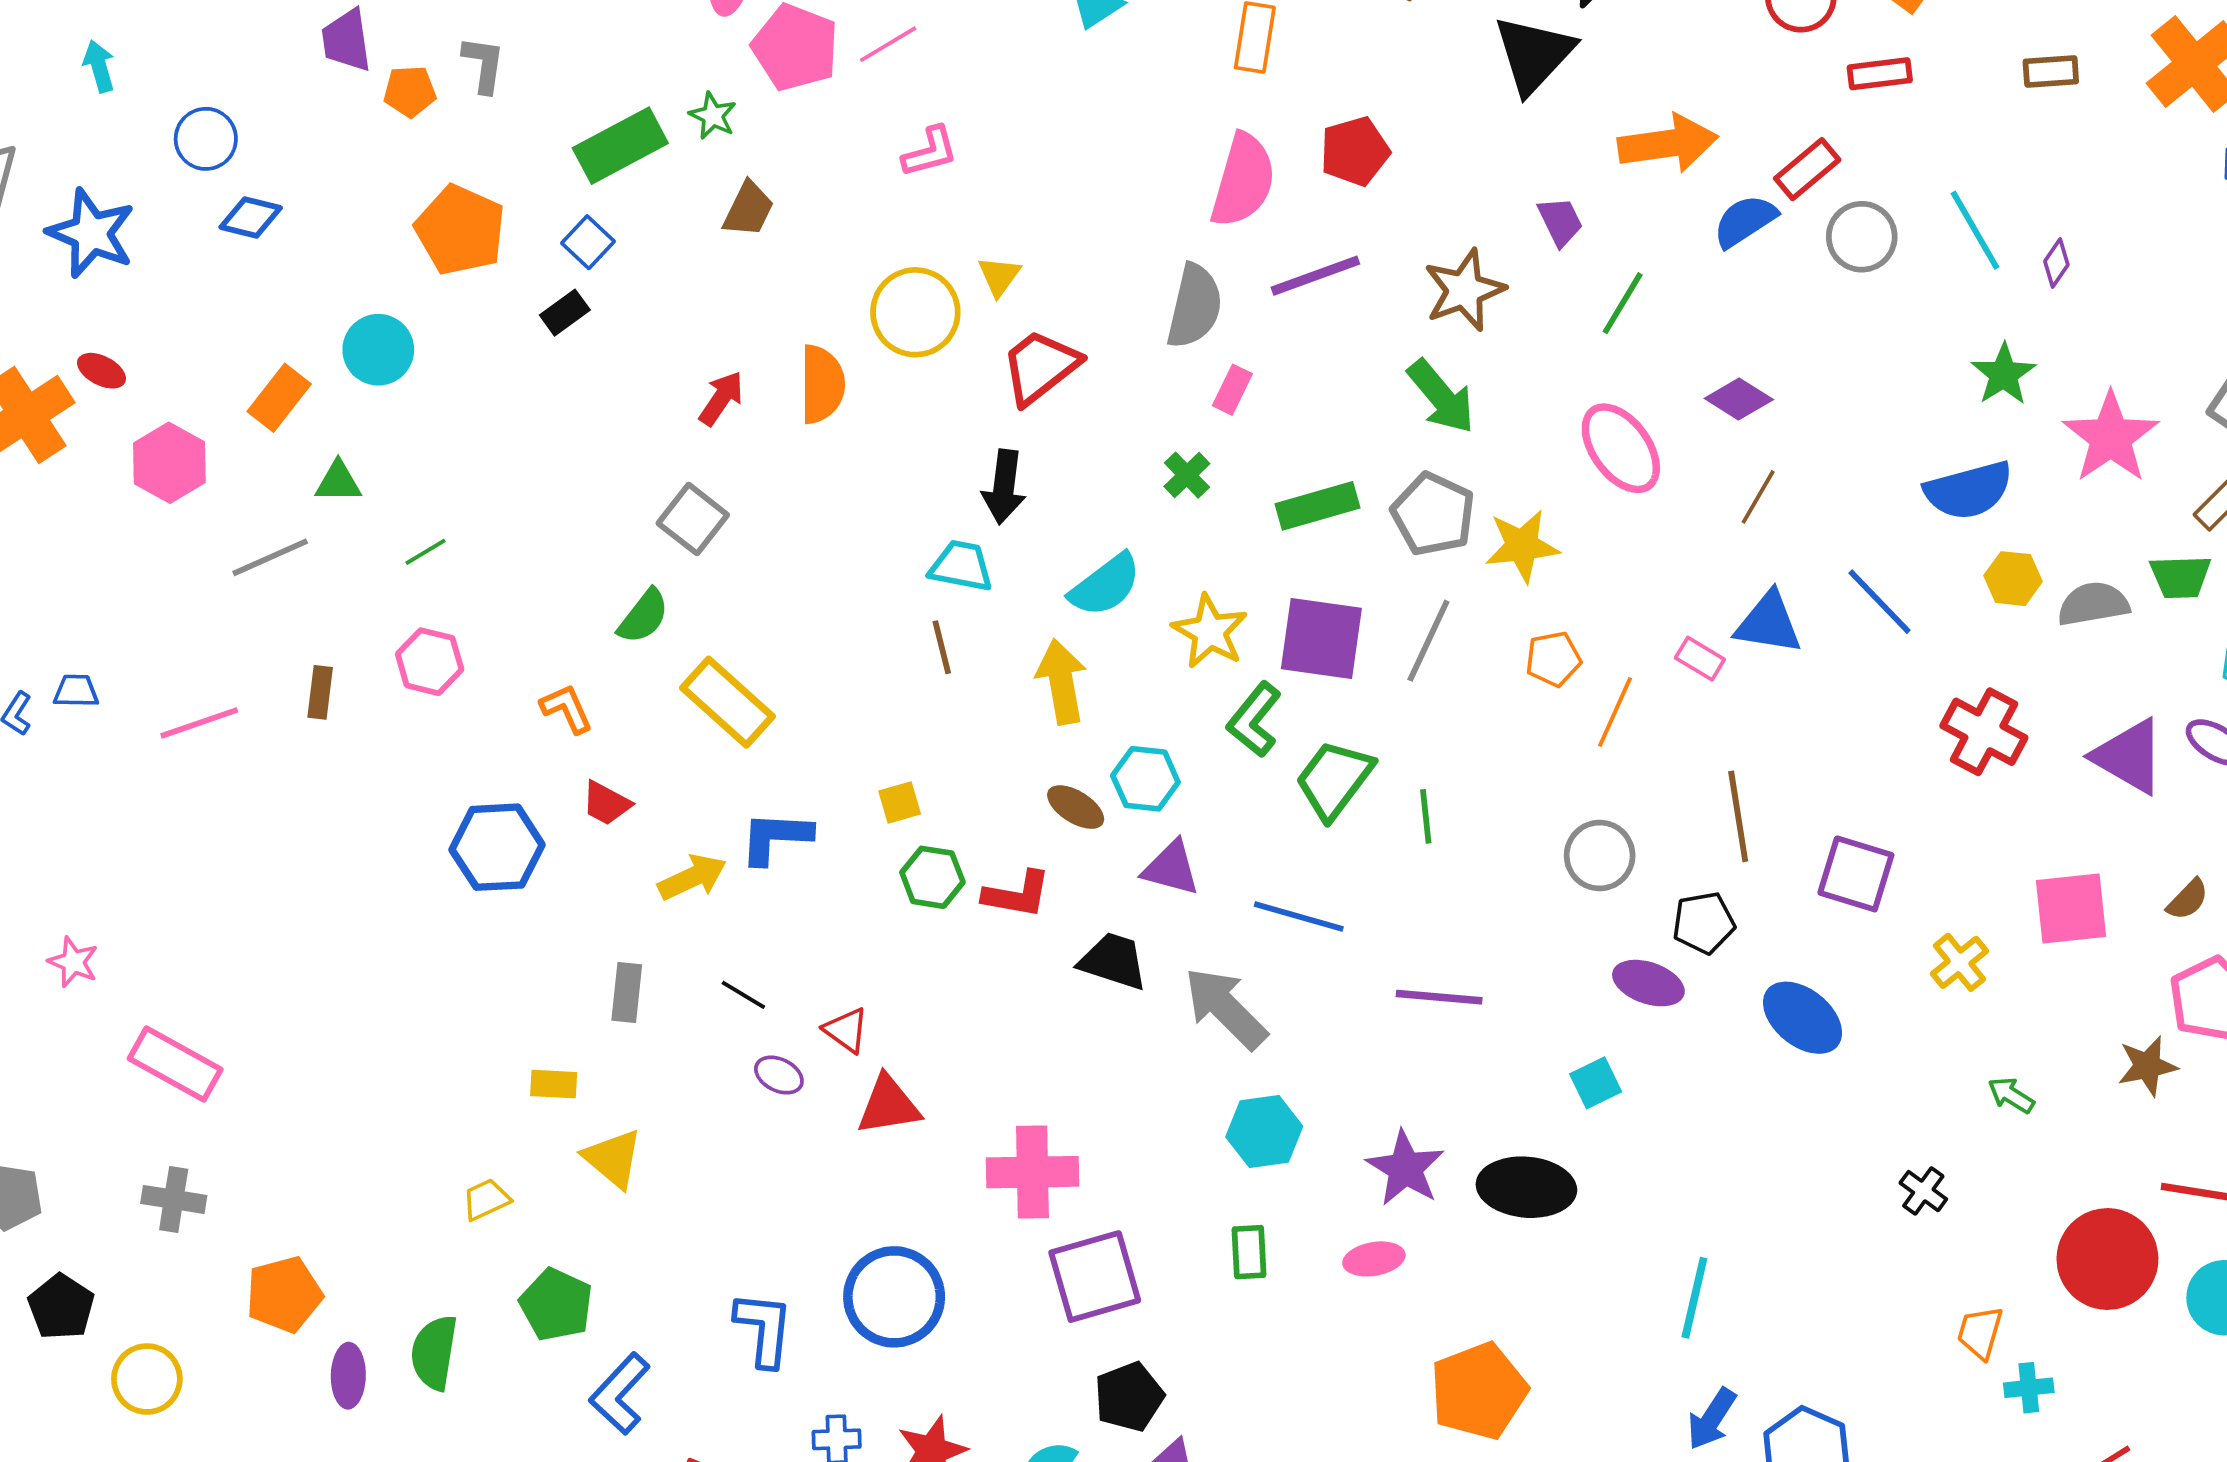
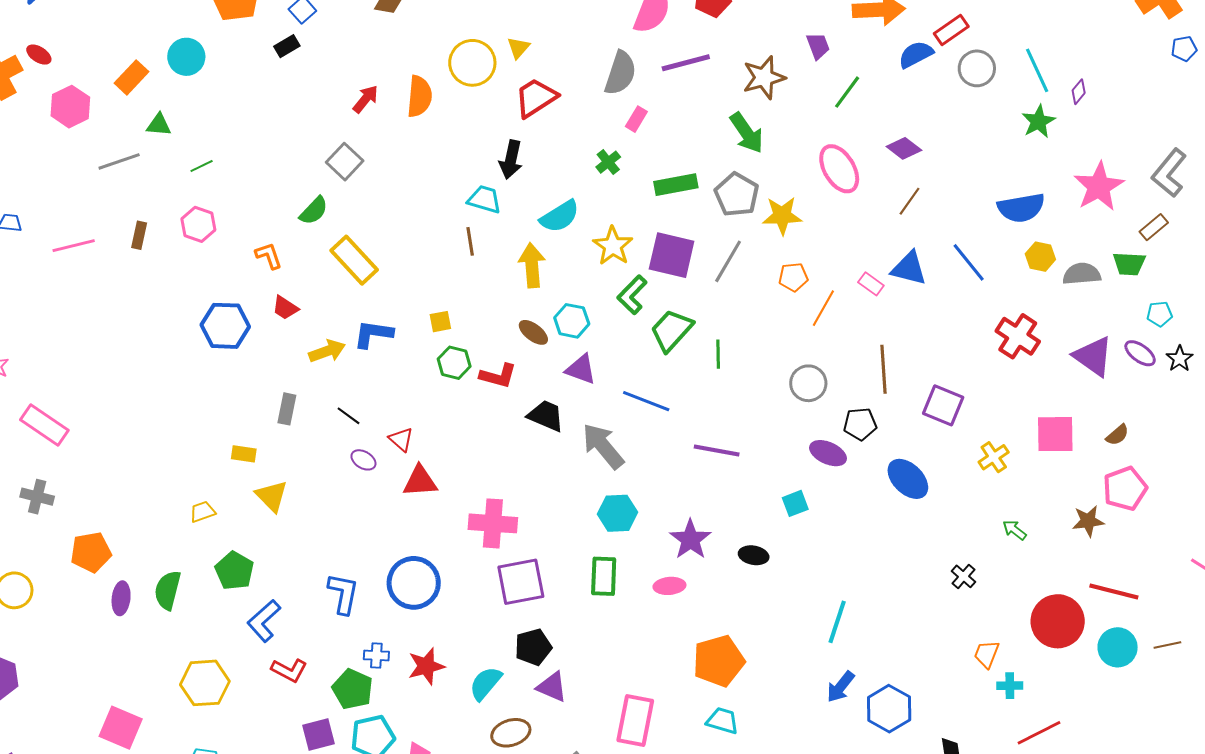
green star: (2004, 374) -> (1038, 121), moved
black ellipse: (1526, 1187) -> (754, 555), size x0.6
green rectangle: (1249, 1252) -> (604, 576), size x1.4

